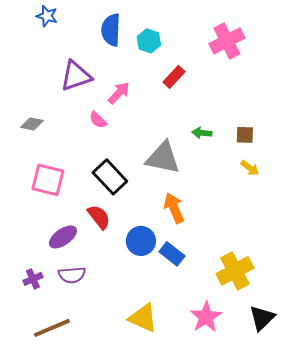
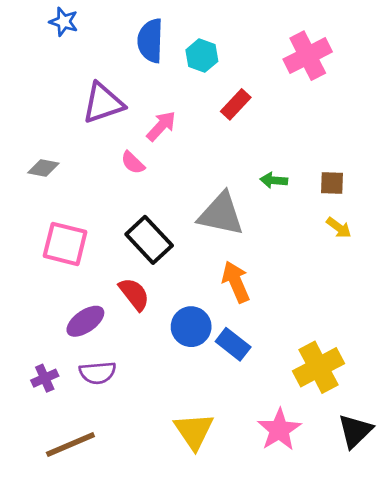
yellow triangle: (143, 318) -> (194, 431), turned 32

